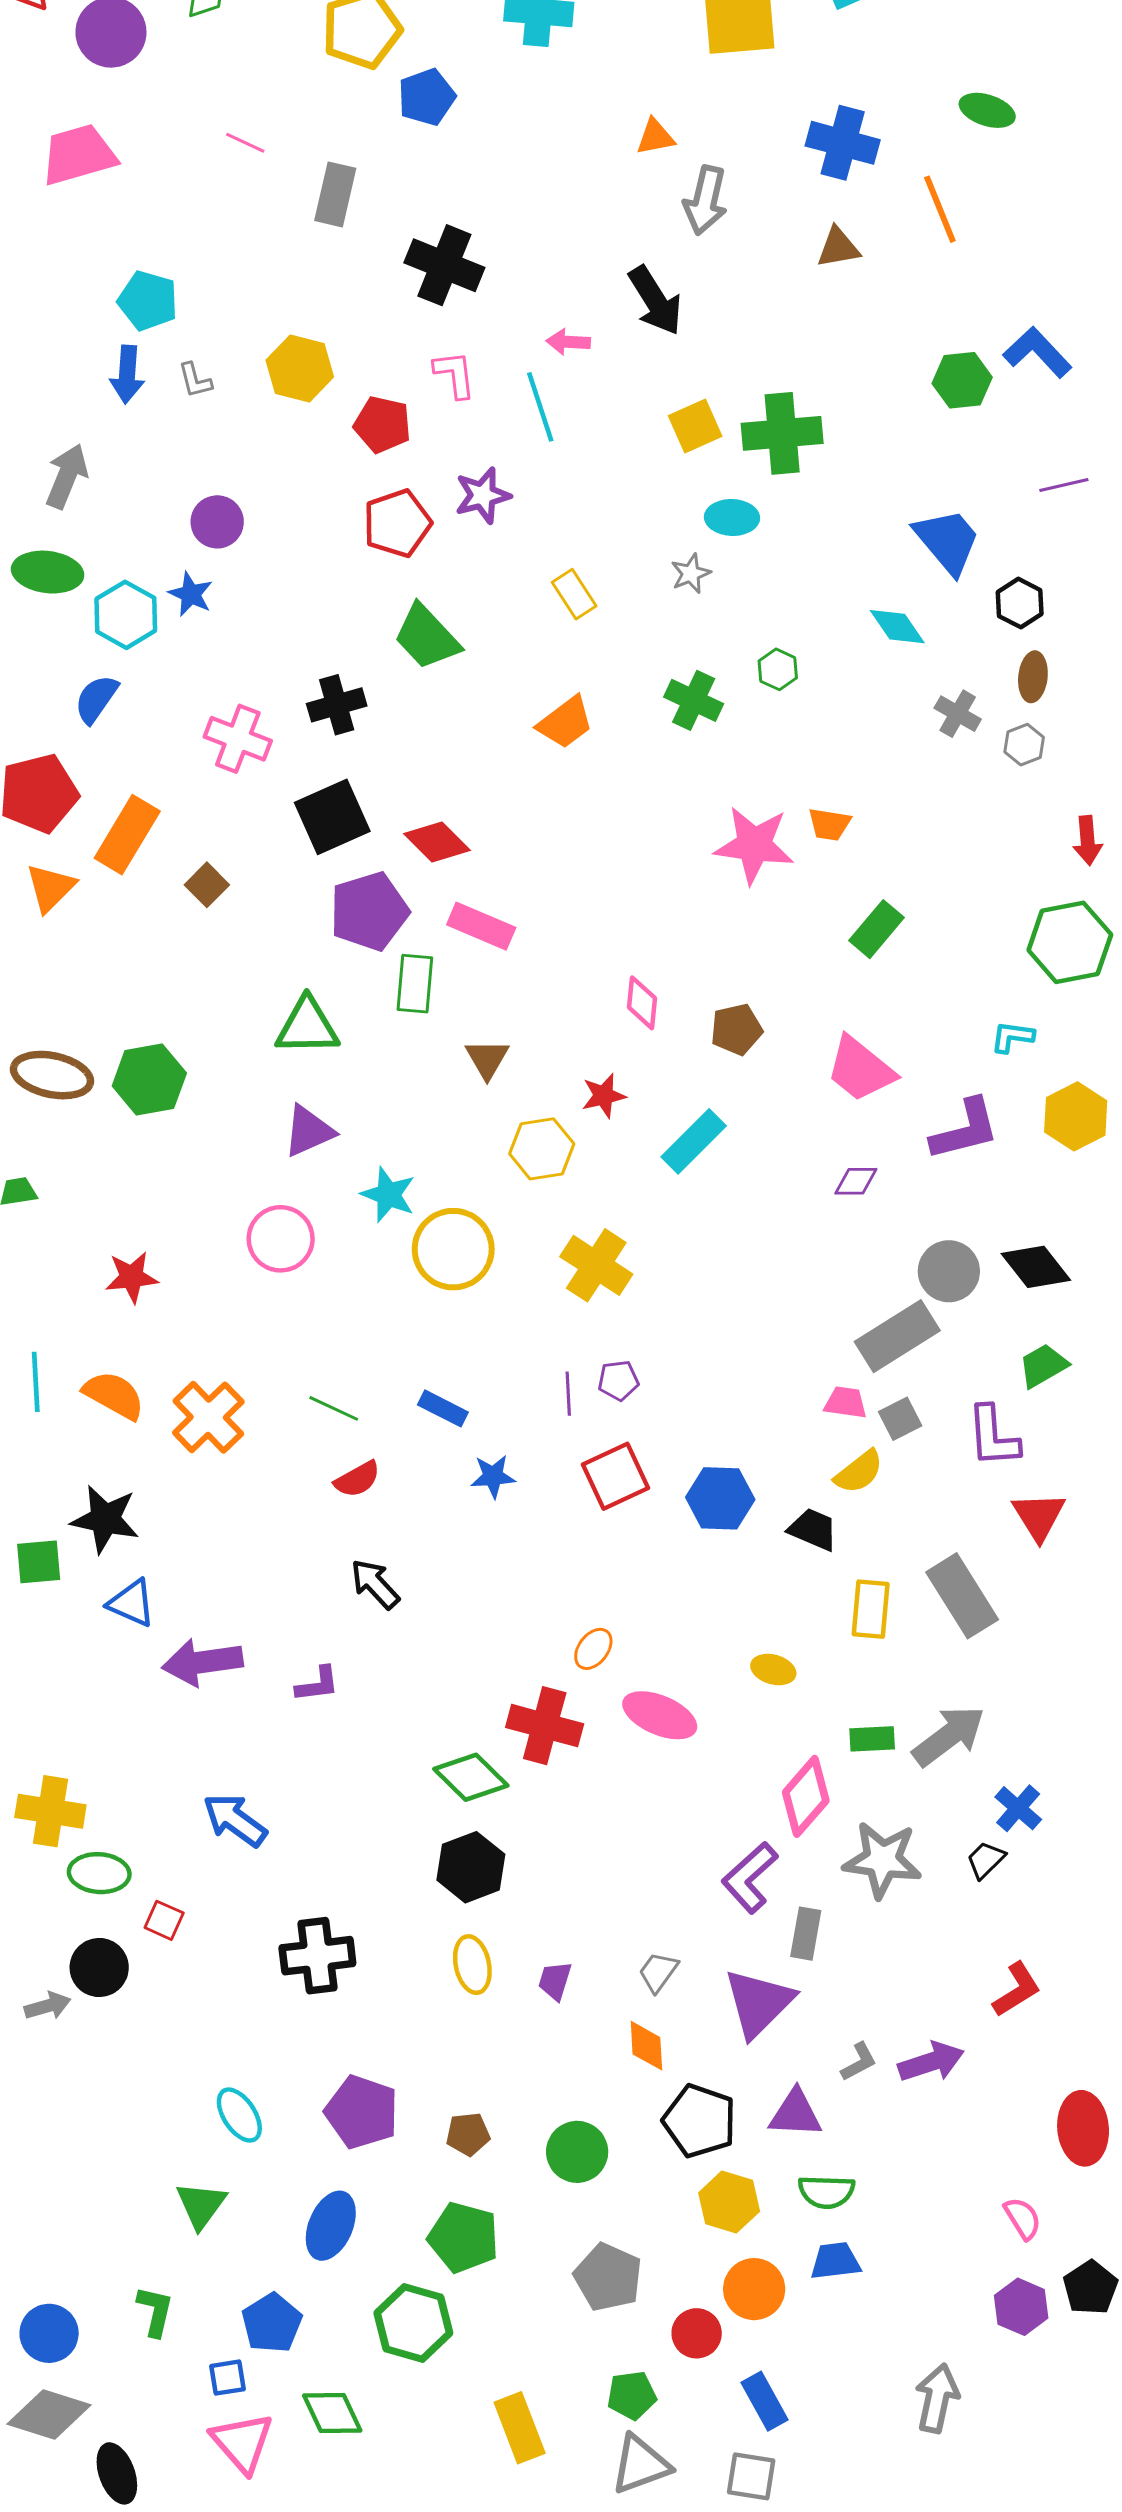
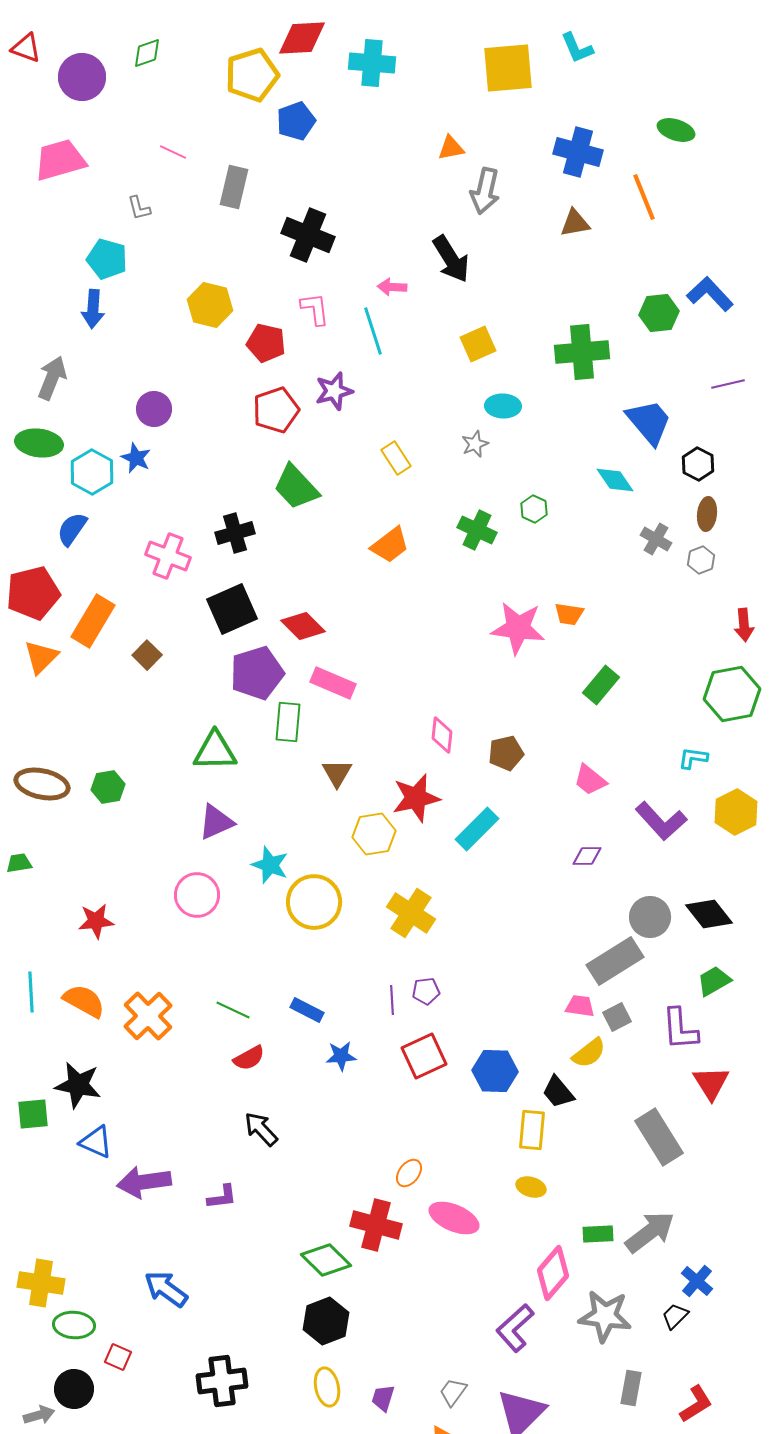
gray L-shape: (195, 380) -> (139, 208), moved
green cross: (782, 433) -> (582, 352), moved
pink trapezoid: (860, 1069) -> (590, 780), size x0.7
green hexagon: (149, 1079) -> (108, 787), size x0.7
red star: (604, 1096) -> (416, 798), size x1.6
purple L-shape: (965, 1130) -> (661, 821), turned 62
black trapezoid: (813, 1529) -> (558, 1092), turned -153
yellow rectangle: (871, 1609) -> (532, 1130), moved
gray rectangle: (806, 1934) -> (631, 1388), moved

